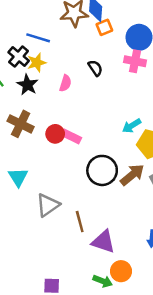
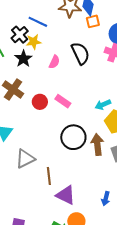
black semicircle: (95, 68) -> (80, 53), size x1.6
pink rectangle: (72, 137) -> (63, 101), moved
brown arrow: (132, 175) -> (97, 145), turned -65

